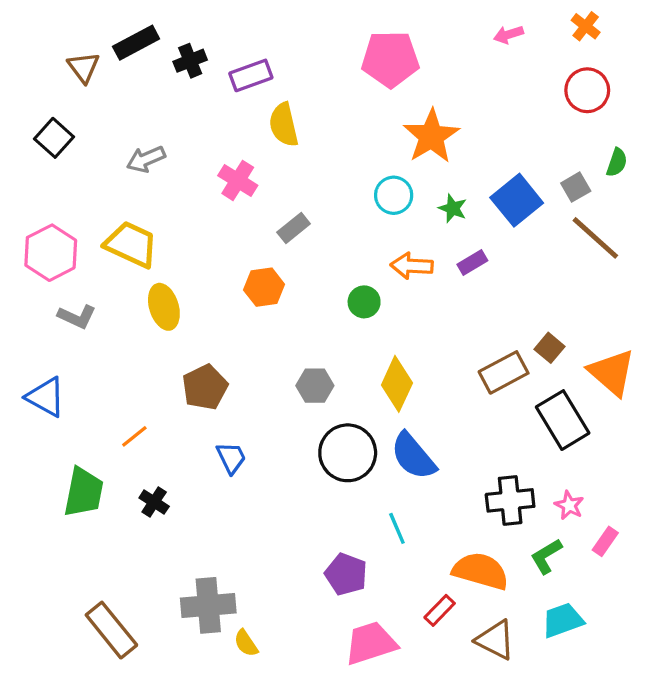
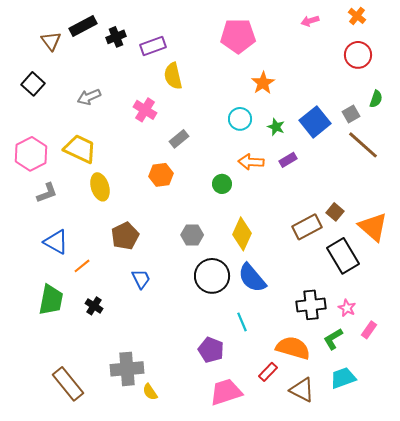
orange star: (431, 136) -> (263, 83), size x0.7
gray L-shape: (77, 317) -> (47, 193), turned -45
blue triangle: (46, 397) -> (56, 242), moved

